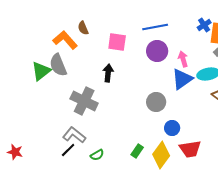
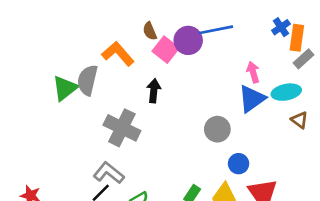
brown semicircle: (83, 28) -> (150, 31), moved
orange L-shape: (65, 40) -> (118, 54), moved
pink square: (117, 42) -> (166, 50), turned 30
purple circle: (157, 51) -> (188, 40), moved
gray semicircle: (58, 65) -> (87, 80), turned 35

